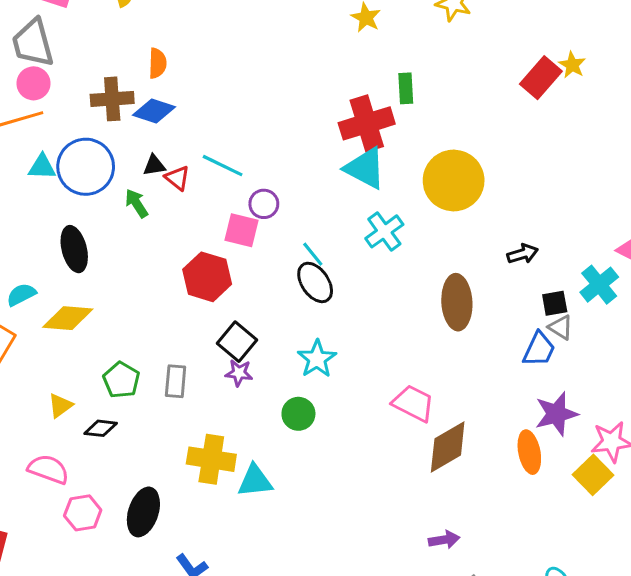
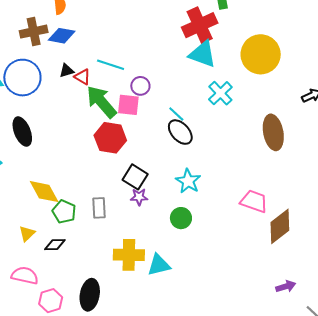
green arrow: (137, 203) -> (101, 102), moved, size x1.8
yellow diamond: (68, 318) -> (44, 192), moved, turned 64

